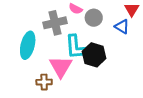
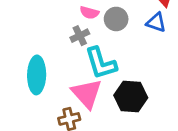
gray cross: (55, 23) -> (80, 36), moved, size x0.6
black hexagon: (94, 55) -> (131, 97), moved

